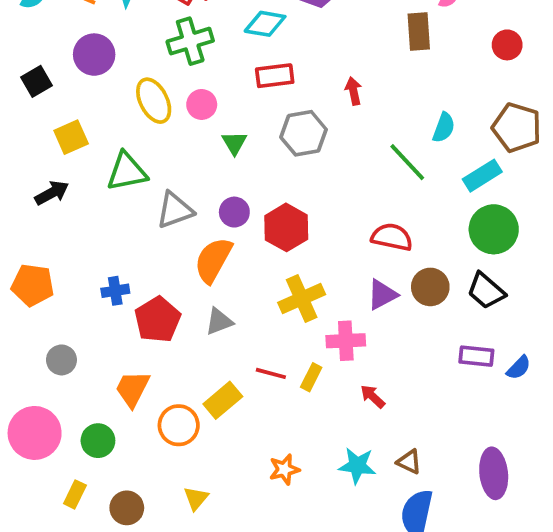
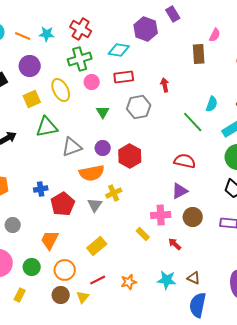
pink circle: (202, 104) -> (92, 82), moved
yellow square: (71, 137) -> (32, 99), moved
orange semicircle: (213, 260) -> (92, 173), turned -130
brown circle: (430, 287) -> (193, 217), moved
yellow cross: (302, 298) -> (114, 193), moved, size x0.7
gray triangle: (219, 322) -> (95, 205), turned -35
red line: (271, 373) -> (98, 280), moved, turned -42
yellow rectangle: (311, 377) -> (143, 234), turned -72
orange circle: (179, 425) -> (65, 270), moved
brown circle: (127, 508) -> (61, 295), moved

